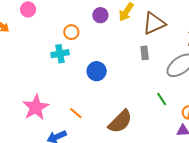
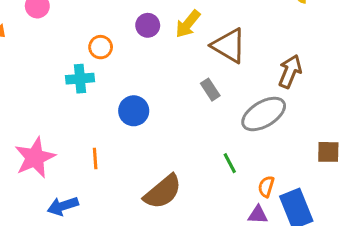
brown triangle: (154, 23) -> (229, 46), turned 50
gray rectangle: (145, 53) -> (210, 90), turned -32
orange line: (76, 113) -> (95, 159), moved, turned 40

